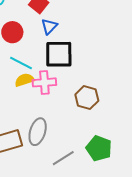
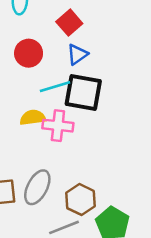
cyan line: (21, 63) -> (55, 87), moved, turned -55
brown hexagon: (87, 98) -> (80, 200), moved

